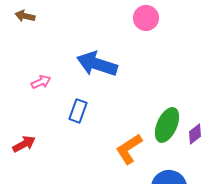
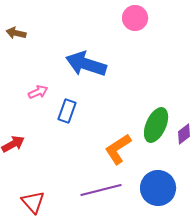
brown arrow: (25, 16) -> (16, 33), moved
pink arrow: (41, 82) -> (38, 92), moved

